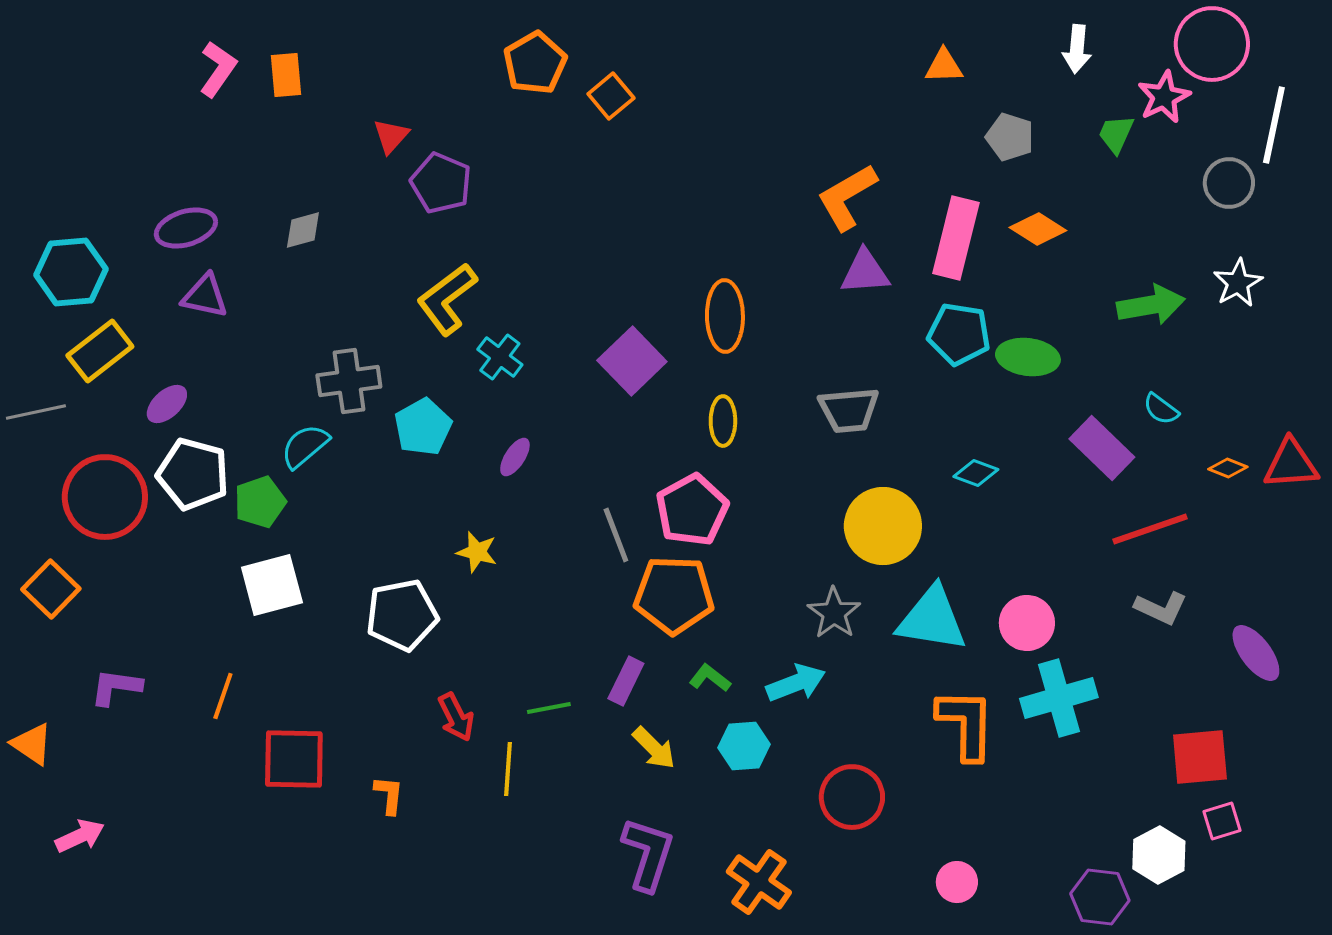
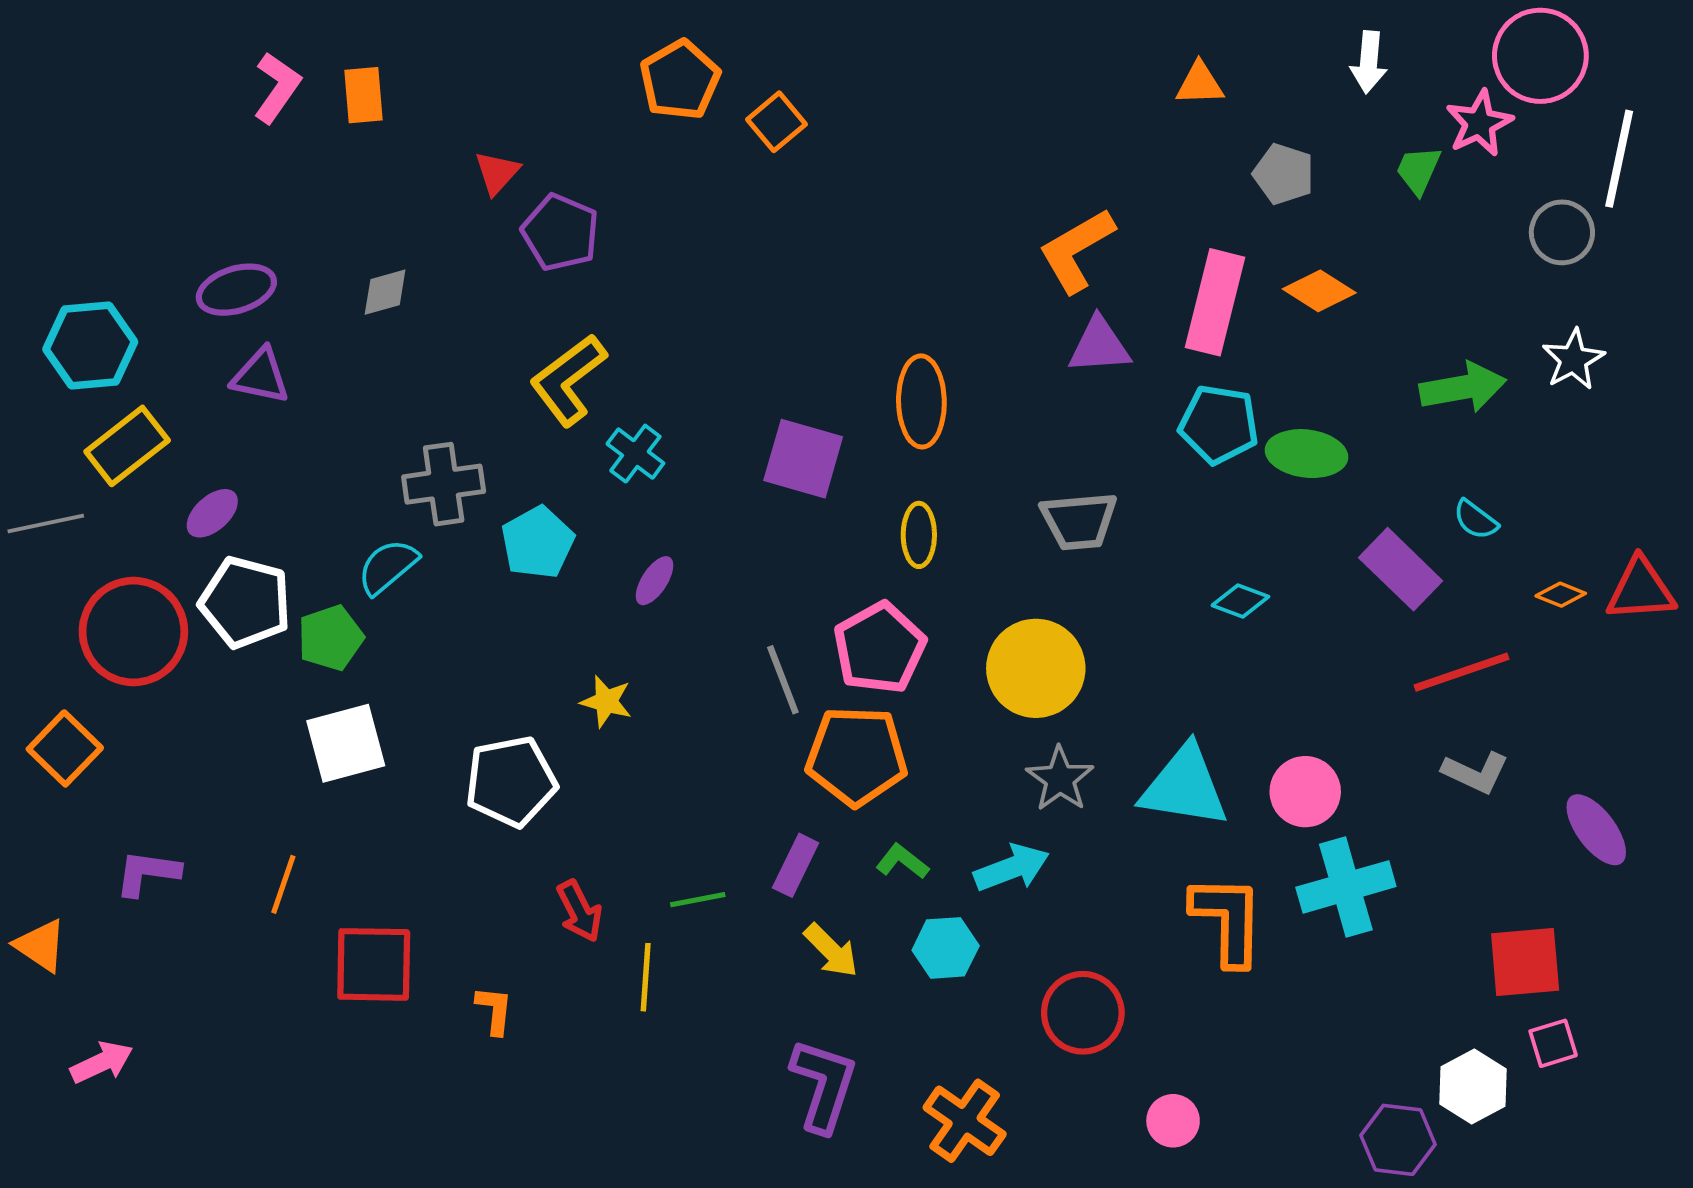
purple square: (632, 361) -> (803, 459), turned -30
yellow circle: (883, 526) -> (1036, 668), moved
pink circle: (957, 882) -> (1173, 1121), moved

